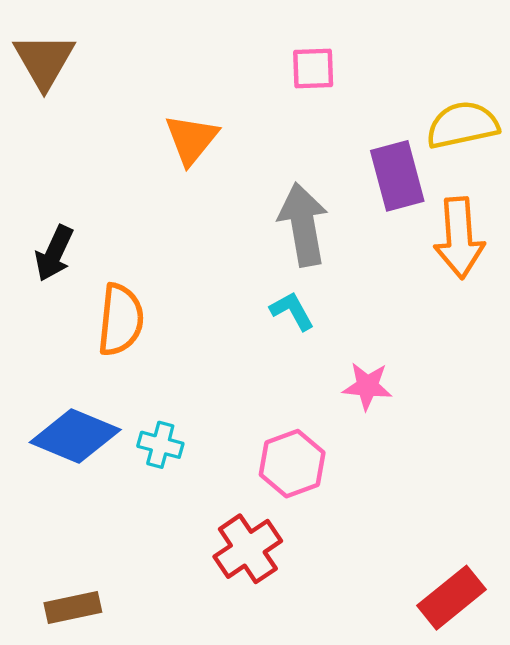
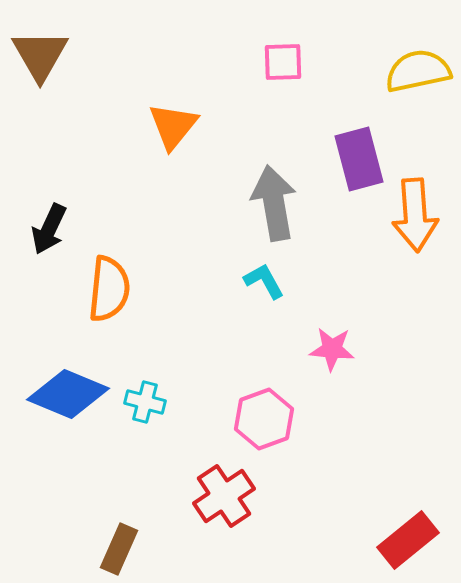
yellow semicircle: (463, 125) -> (418, 71), moved
brown rectangle: (73, 608) -> (119, 549), moved, turned -54

